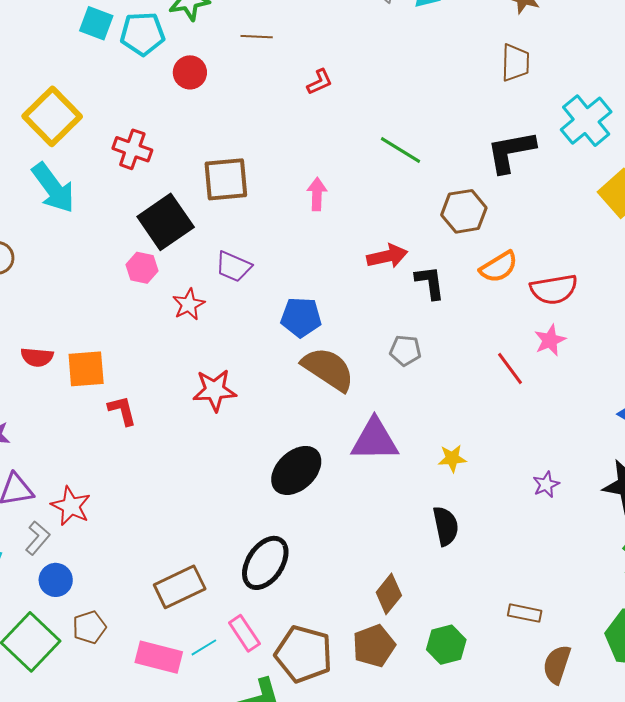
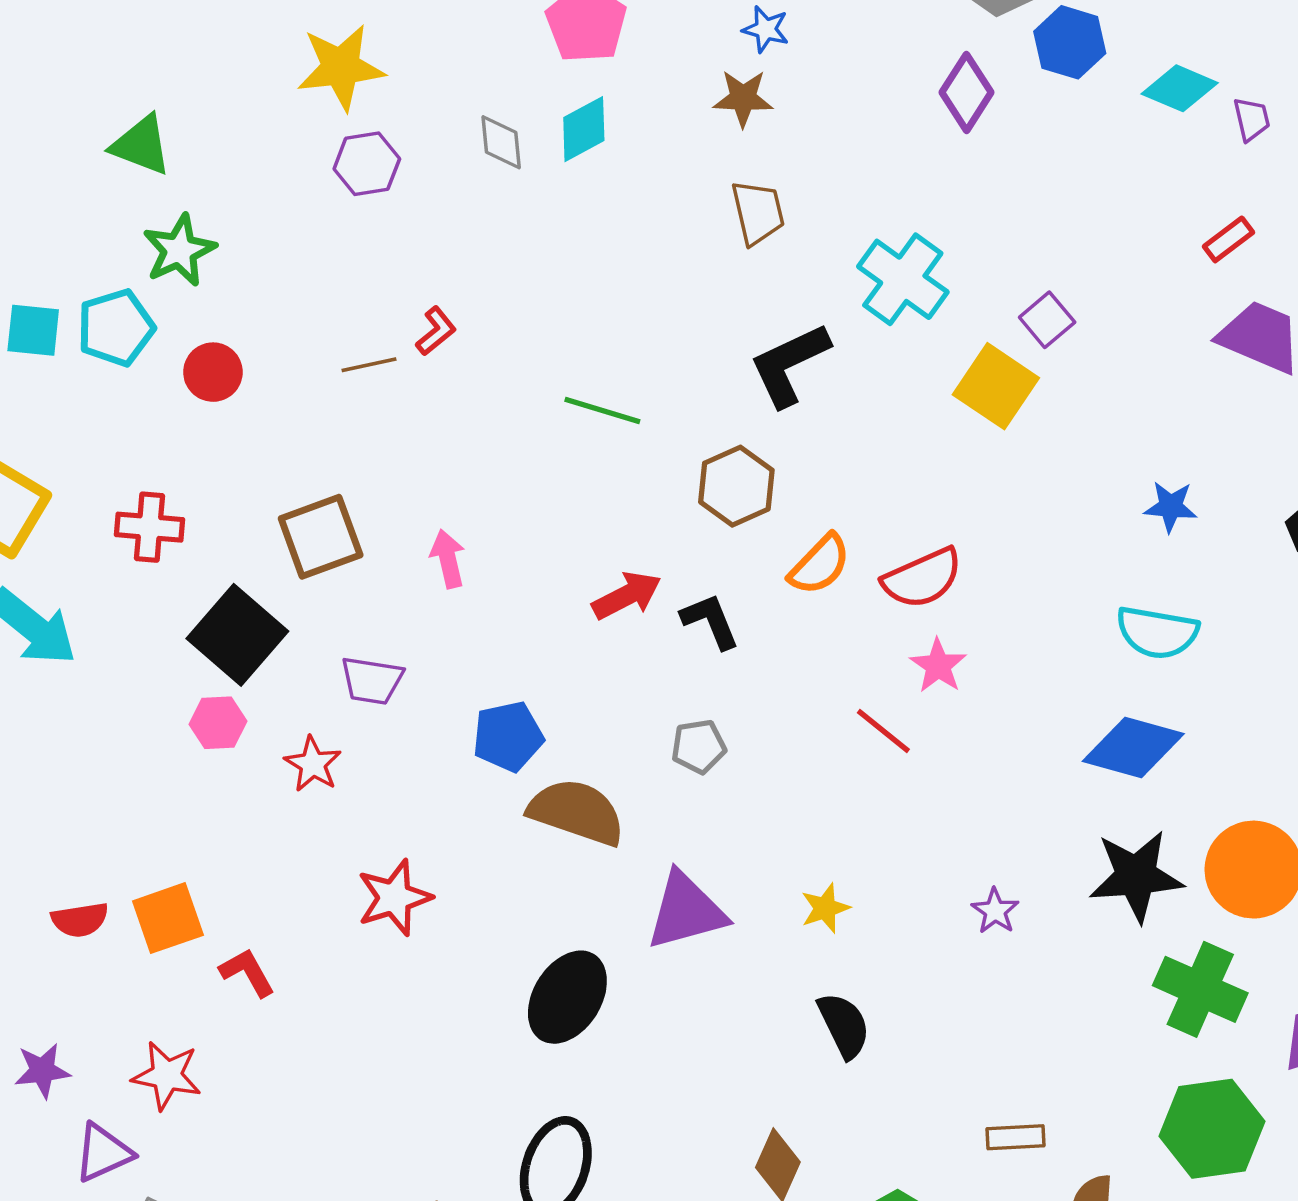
brown line: (257, 37) -> (369, 365), moved
pink arrow: (317, 194) -> (448, 559), moved
red star: (71, 506) -> (167, 1075), moved

